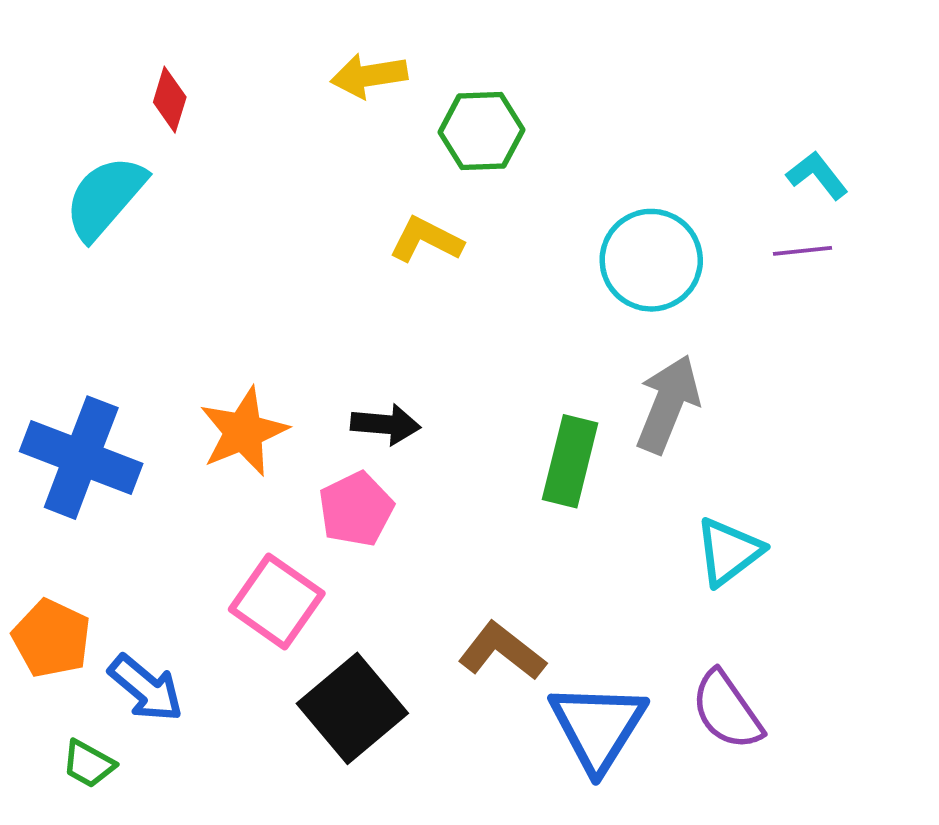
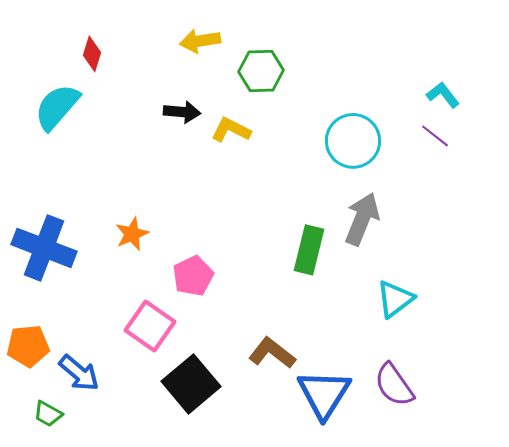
purple line: (803, 251) -> (435, 136), turned 44
black arrow: (386, 424) -> (182, 112), moved
orange star: (243, 432) -> (132, 234), size x0.7
orange pentagon: (52, 638) -> (28, 346), turned -30

